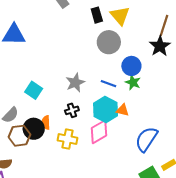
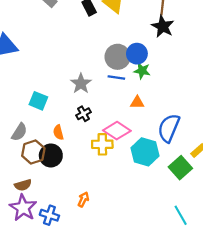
gray circle: (109, 42) -> (118, 57), moved
cyan hexagon: (105, 109) -> (145, 152), moved
black circle: (34, 129) -> (51, 155), moved
pink diamond: (99, 132) -> (117, 131), turned 75
yellow cross: (68, 139) -> (102, 144), moved

